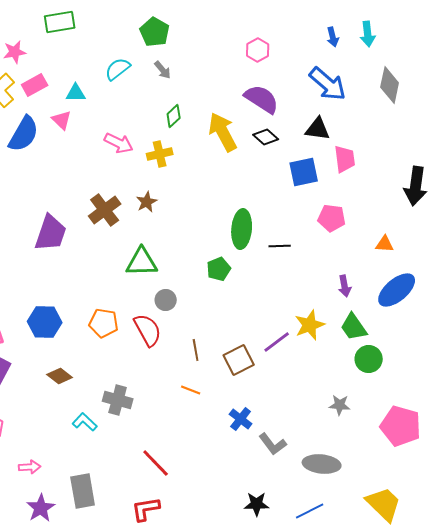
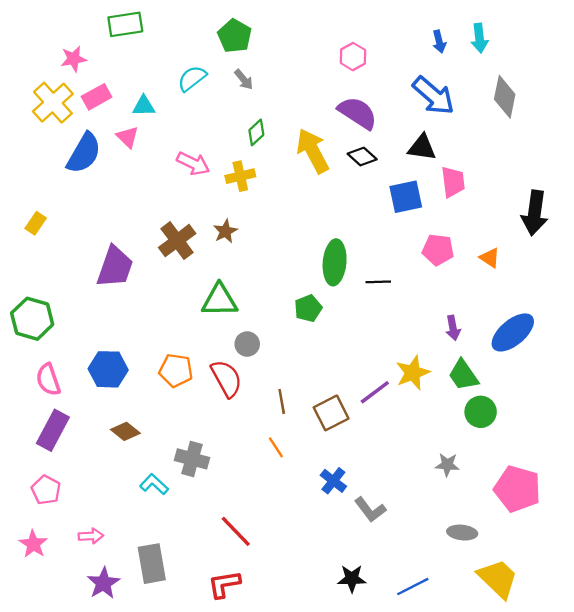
orange triangle: (385, 244) -> (490, 258), moved, turned 30
orange line: (191, 390) -> (276, 447), turned 36
gray ellipse: (322, 464) -> (462, 533), moved, size x0.7

